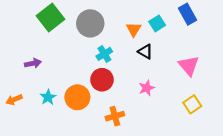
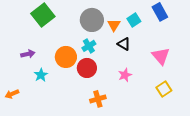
gray circle: (90, 23) -> (92, 20), moved
cyan star: (48, 97) -> (41, 75), moved
orange circle: (77, 97) -> (66, 57), moved
orange arrow: (14, 100) -> (12, 94), moved

